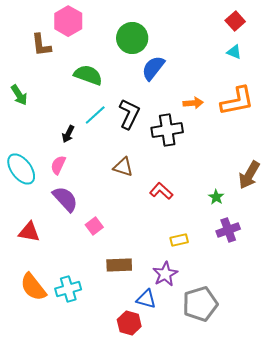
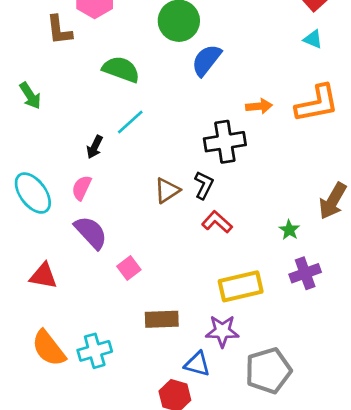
black L-shape: (129, 114) -> (204, 185), moved, size x0.7
brown triangle: (123, 167) -> (167, 190), turned -50
yellow rectangle: (179, 240) -> (241, 286), size x1.8
purple star: (165, 274) -> (222, 331), turned 30

